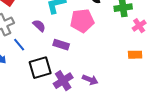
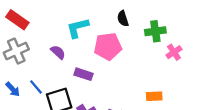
blue line: (19, 45) -> (36, 87), moved
orange rectangle: (135, 55) -> (154, 96), moved

